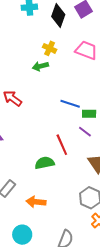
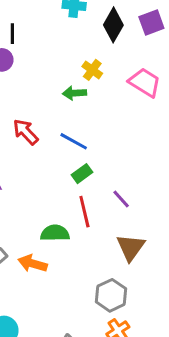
blue line: (70, 104) -> (74, 141), moved
green rectangle: (89, 114) -> (82, 174), moved, turned -48
orange arrow: (36, 202) -> (33, 264), moved

